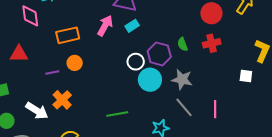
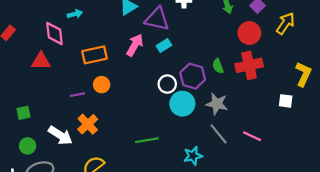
red cross: (212, 43) -> (249, 65), size x1.4
red triangle: (19, 54) -> (41, 61), moved
pink line: (215, 109) -> (252, 136), turned -66

